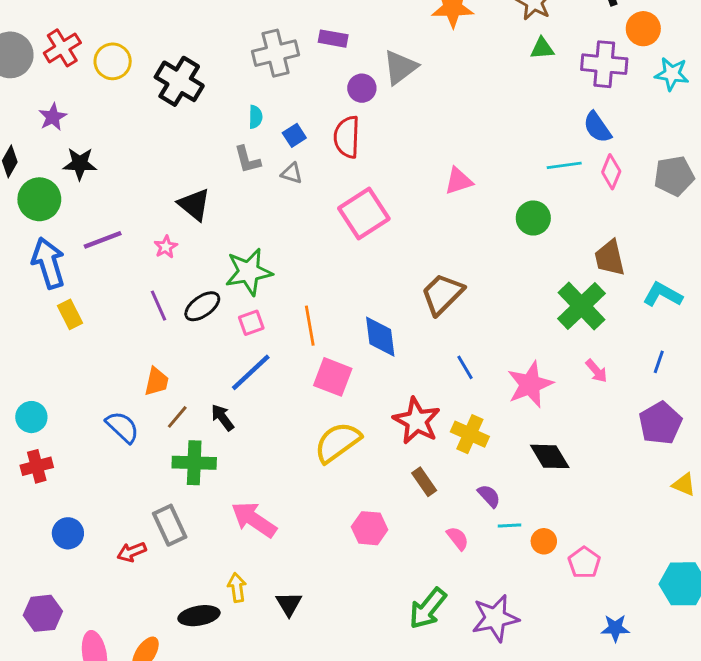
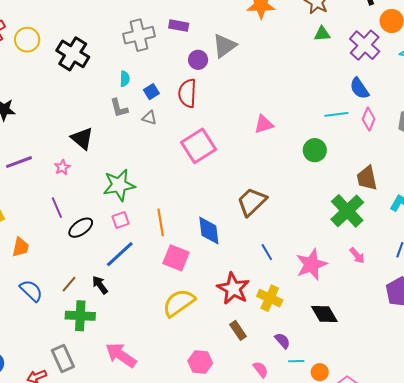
purple cross: (604, 64) -> (365, 45), turned 36
black ellipse: (202, 306) -> (81, 228), moved
orange trapezoid: (156, 382) -> (20, 247), moved

